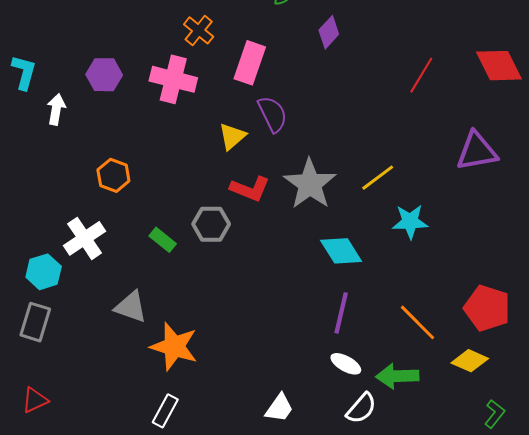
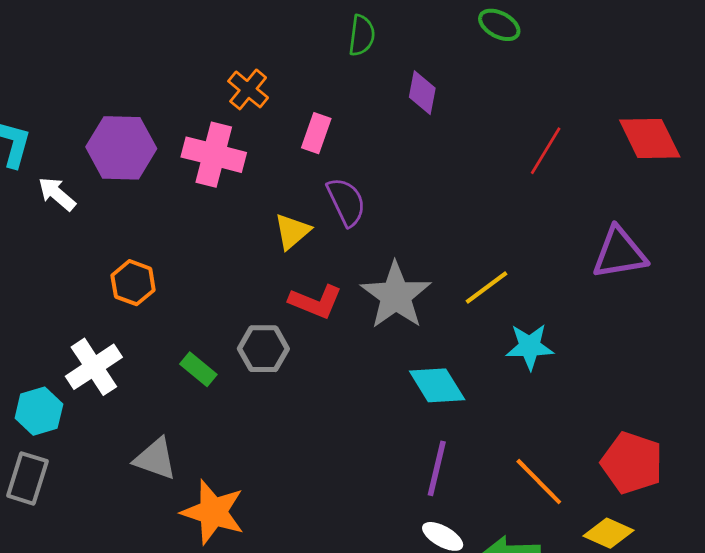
purple diamond: (329, 32) -> (422, 93), turned -32
pink rectangle: (250, 63) -> (316, 133), size x0.7
purple hexagon: (104, 75) -> (121, 148), size x1.4
white arrow: (56, 109) -> (57, 194), turned -60

